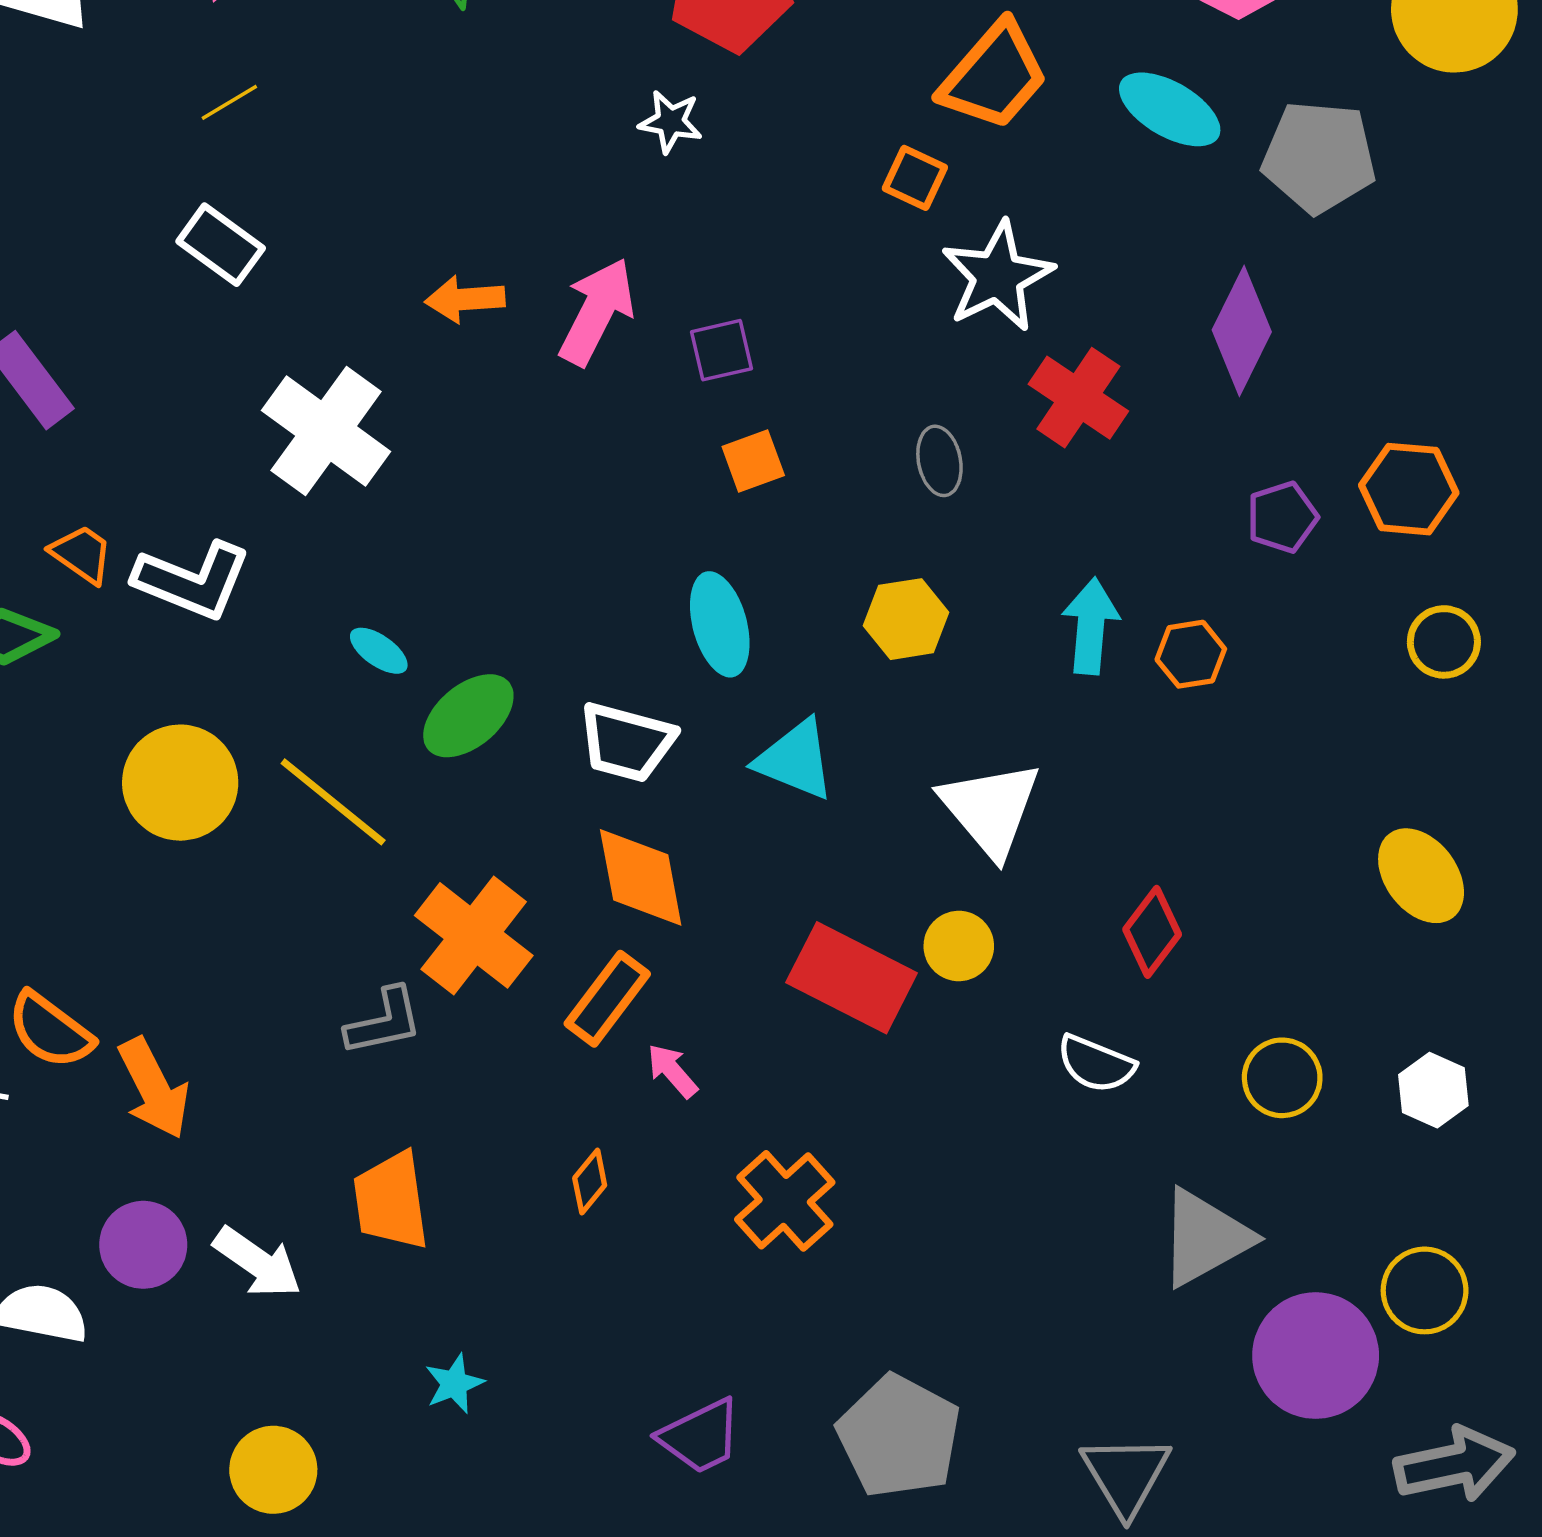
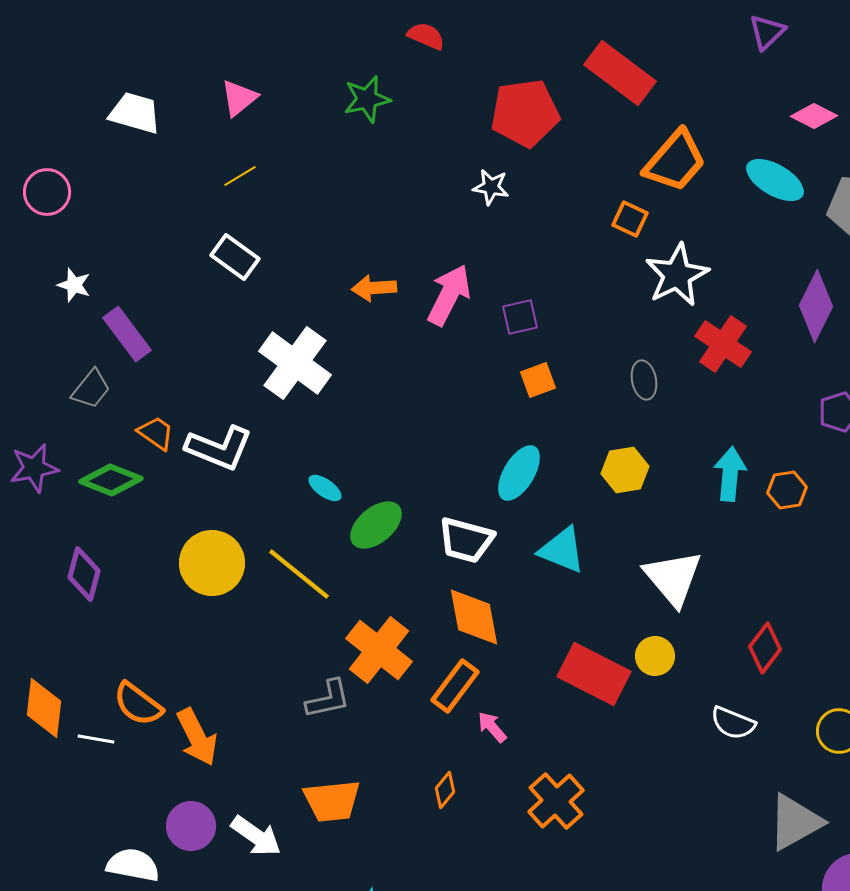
cyan ellipse: (720, 624) -> (519, 473), turned 46
orange trapezoid: (391, 1201) -> (332, 801), turned -88

